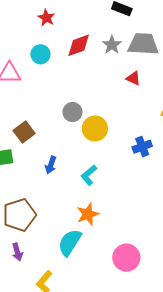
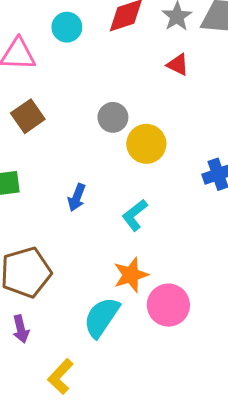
red triangle: (133, 78) -> (178, 65), moved
brown square: (24, 132) -> (28, 116), moved
pink circle: (126, 258) -> (168, 305), moved

